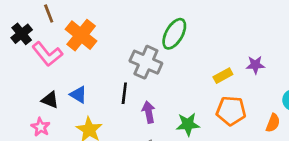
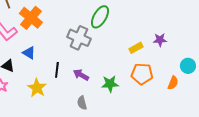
black line: (124, 93) -> (57, 70), moved
blue triangle: (78, 95) -> (29, 53), moved
purple arrow: (149, 112) -> (81, 75), turned -49

